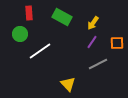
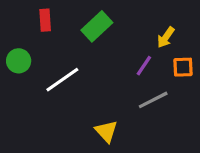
green rectangle: (62, 17) -> (97, 26), turned -72
yellow arrow: (93, 23) -> (166, 37), moved
green circle: (20, 34) -> (19, 61), moved

